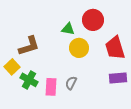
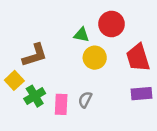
green cross: (29, 80) -> (35, 96), turned 30

